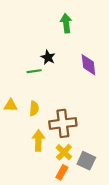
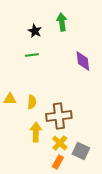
black star: (48, 57) -> (35, 31), moved
green line: (34, 71) -> (32, 55), moved

